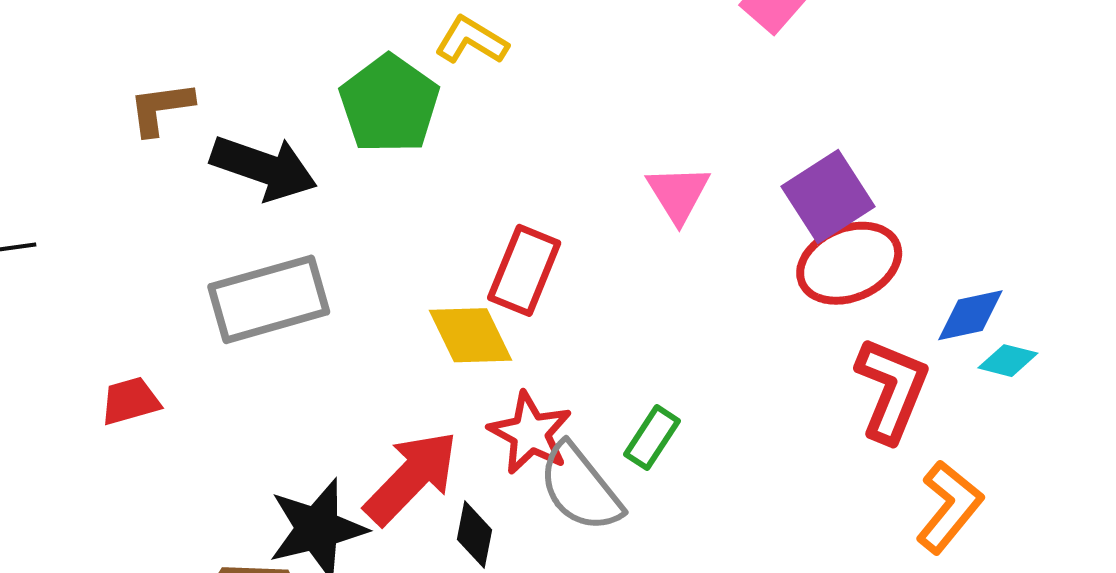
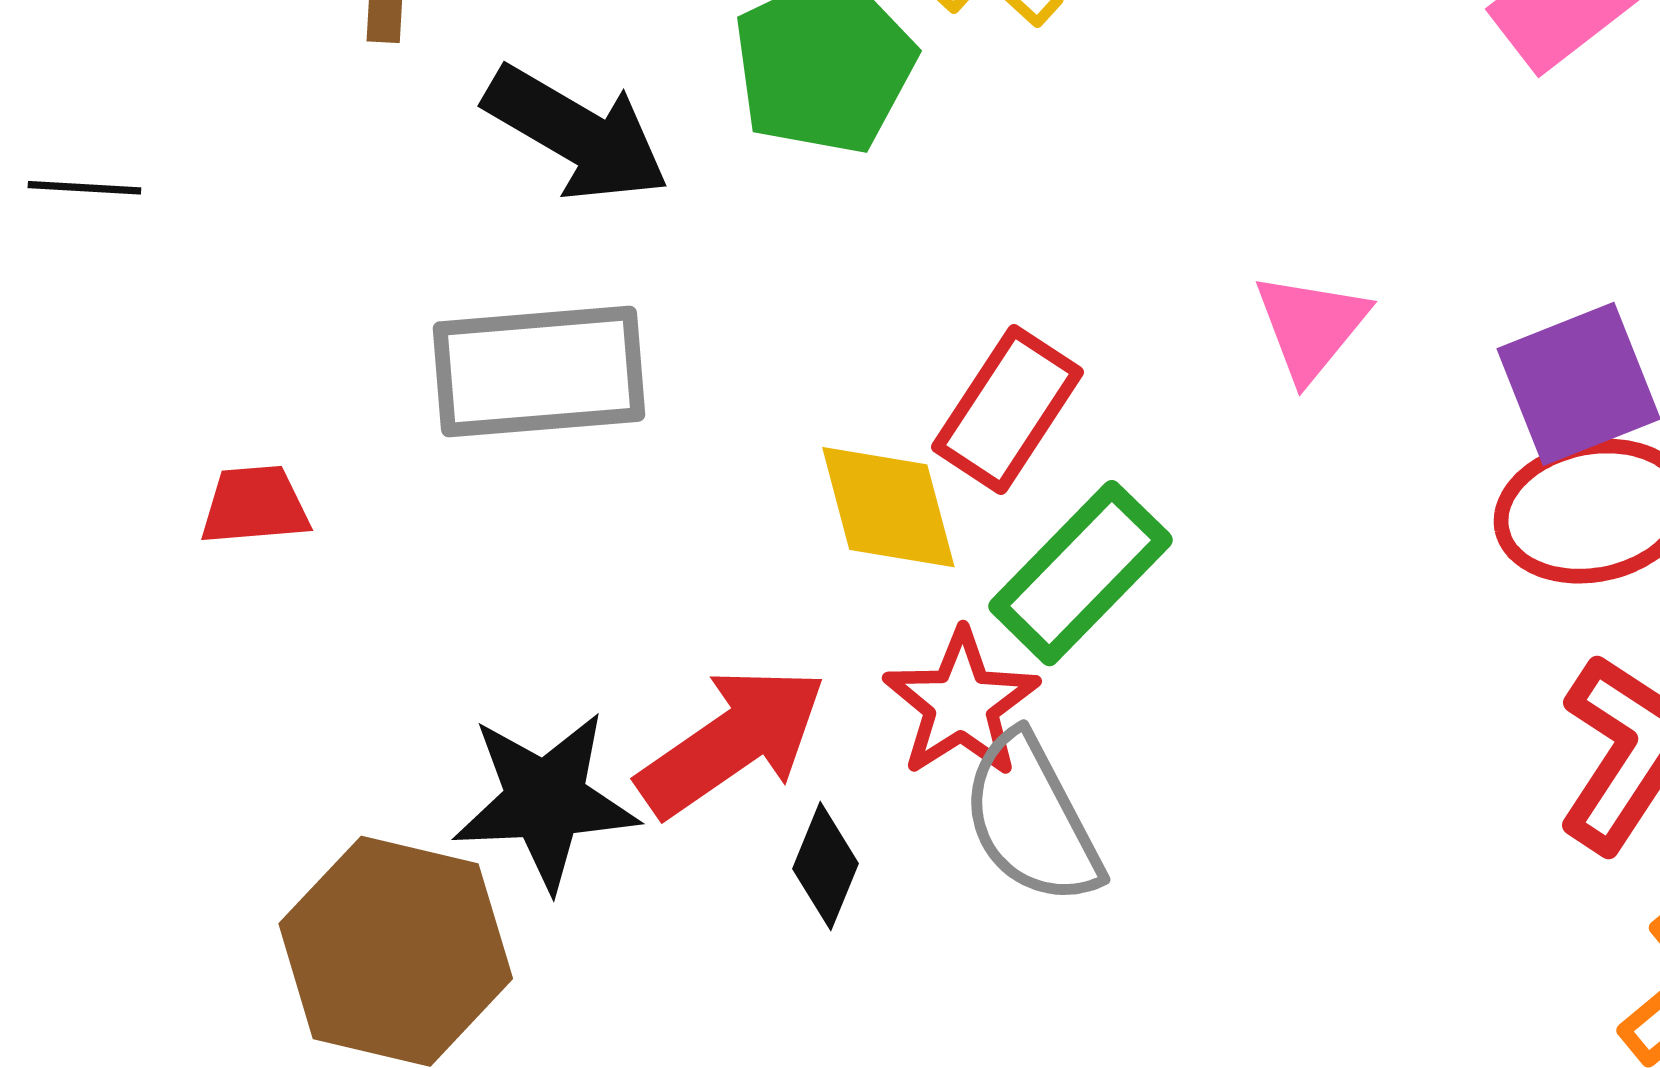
green rectangle: (652, 438) -> (1081, 573), moved, size x1.6

